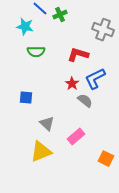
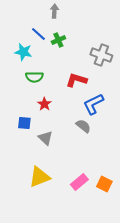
red star: (72, 84) -> (44, 104), moved
gray triangle: (47, 124) -> (45, 138), moved
pink rectangle: (76, 137) -> (79, 182), moved

